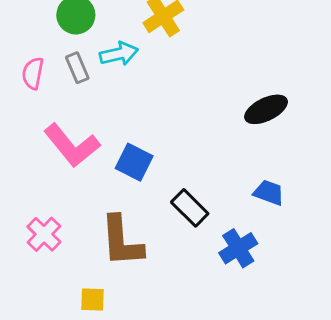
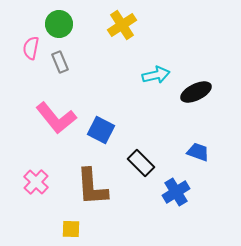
cyan arrow: (119, 54) -> (156, 75), moved
pink semicircle: (33, 73) -> (31, 48), moved

